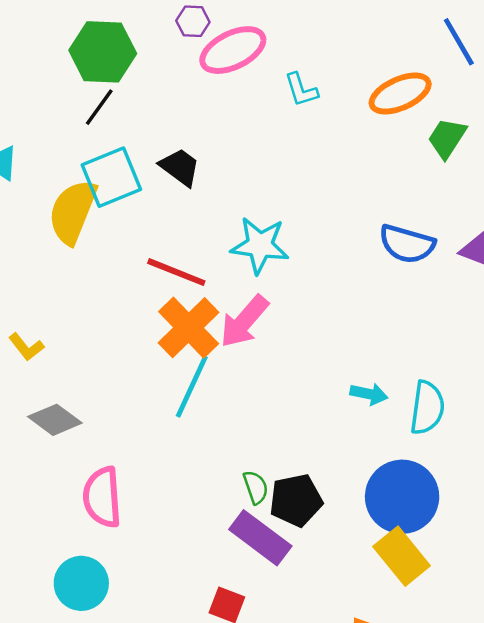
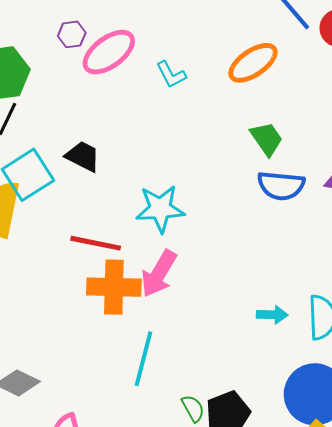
green trapezoid: (447, 138) -> (267, 139), moved, turned 123
orange cross: (189, 328) -> (114, 287), turned -34
cyan line: (192, 386) -> (144, 359), moved

